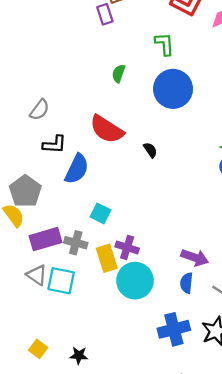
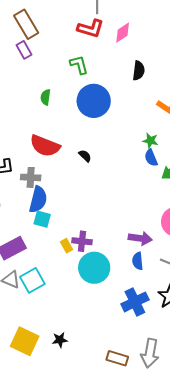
blue semicircle: (77, 169) -> (38, 200), moved
cyan square: (101, 213) -> (42, 219), moved
gray cross: (76, 243) -> (31, 177), moved
yellow rectangle: (107, 258) -> (66, 246), moved, size x0.6
cyan square: (61, 281) -> (32, 280), turned -30
yellow square: (38, 349) -> (25, 341), size x1.8

